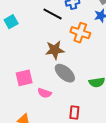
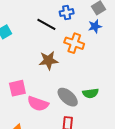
gray ellipse: (65, 73) -> (68, 97), moved
pink semicircle: (45, 93) -> (38, 104), size x1.5

